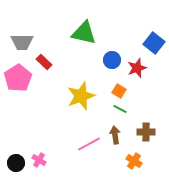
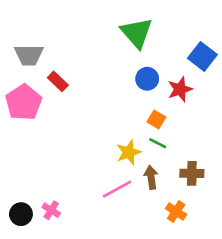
green triangle: (84, 33) -> (137, 33), moved, turned 36
yellow star: (81, 96) -> (129, 152), moved, size x0.7

